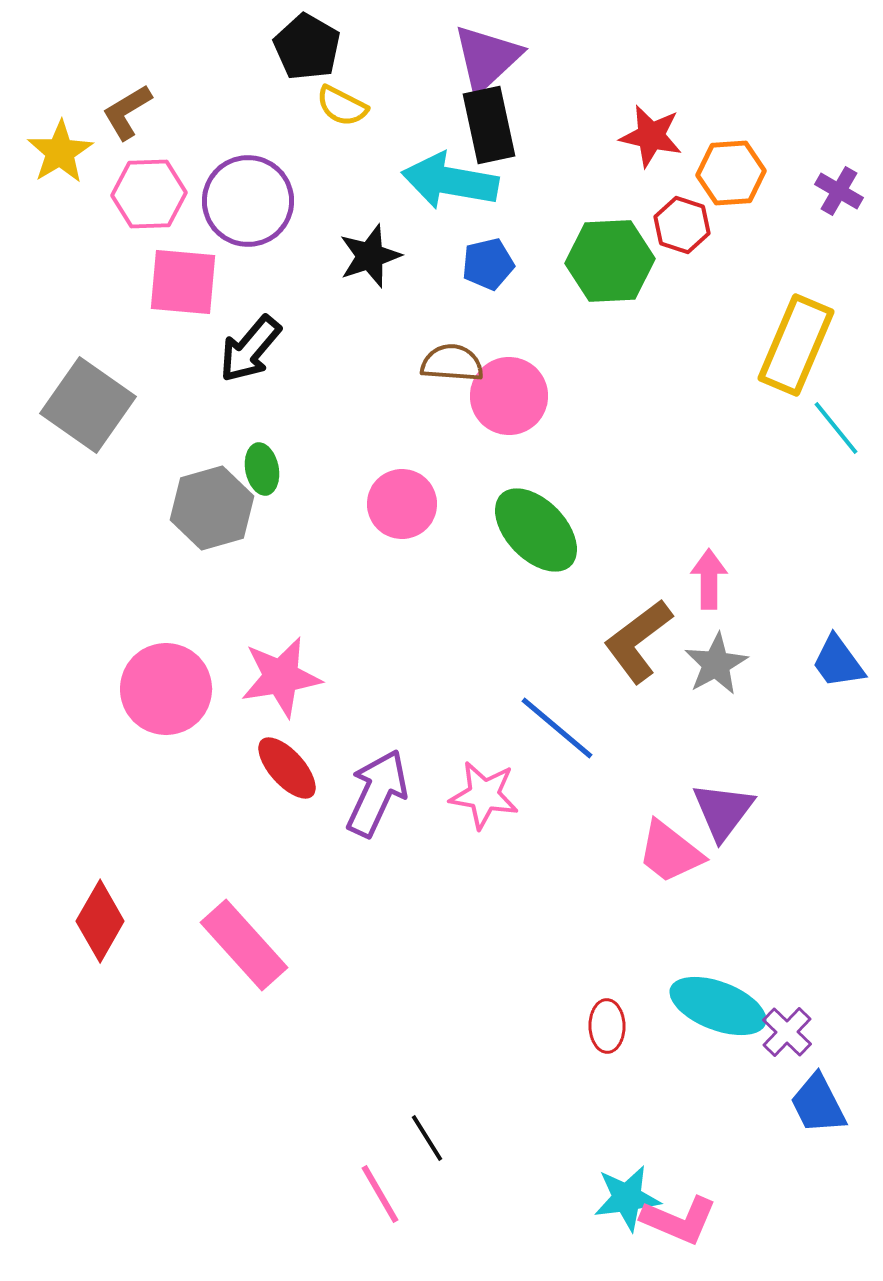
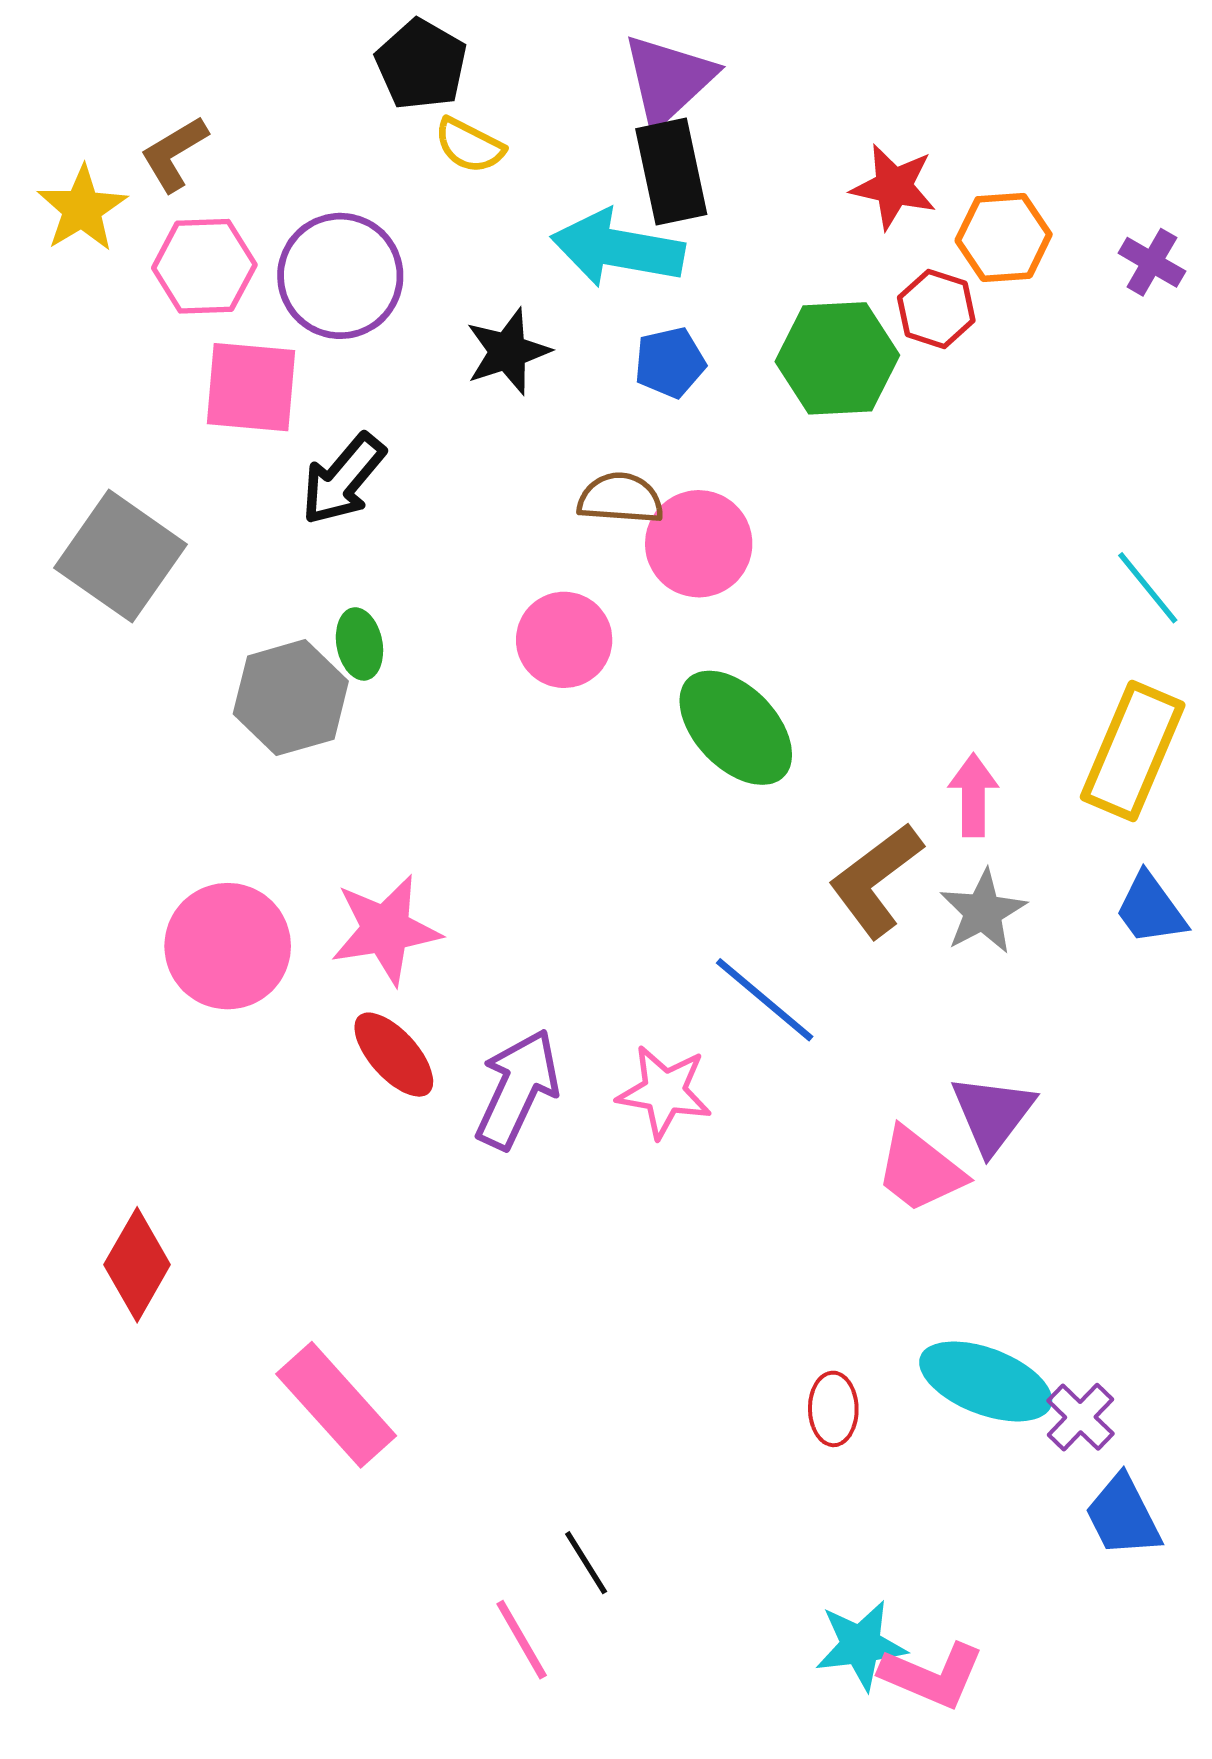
yellow rectangle: (796, 345) -> (1133, 751), moved
pink circle: (402, 504) -> (564, 640), moved
pink rectangle: (244, 945) -> (336, 1405), moved

